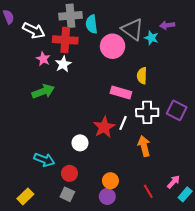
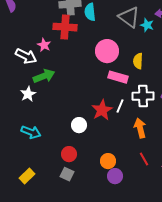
white arrow: (34, 30) -> (26, 56), moved
pink circle: (113, 46) -> (107, 51), moved
white star: (63, 64) -> (28, 94), moved
cyan arrow: (44, 160) -> (31, 132), moved
red line: (148, 191) -> (144, 159), moved
purple circle: (107, 196) -> (115, 176), moved

